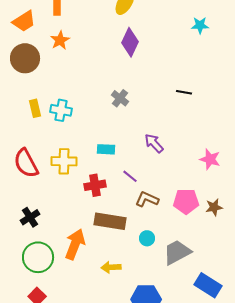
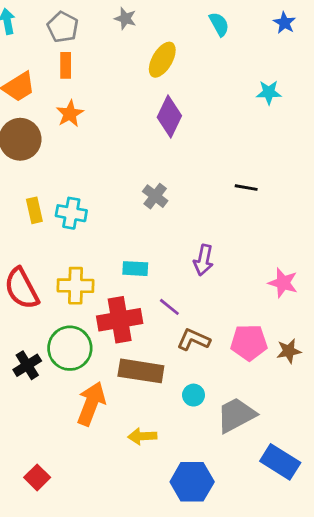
purple arrow: (154, 143) -> (203, 260), turned -125
red cross: (95, 185) -> (120, 320), size x1.4
green circle: (38, 257) -> (70, 348), moved

